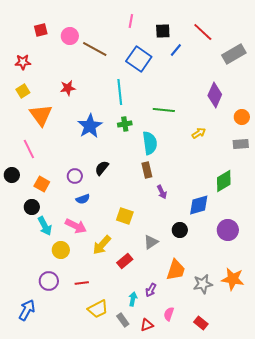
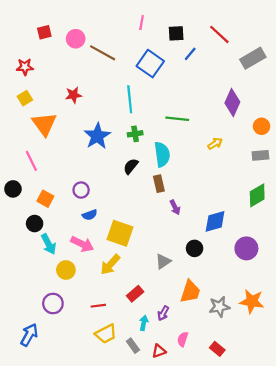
black semicircle: (102, 168) -> (131, 166), moved
green diamond: (224, 181) -> (257, 195), moved
yellow square: (125, 216) -> (120, 233), moved, size x1.4
red rectangle: (125, 261) -> (135, 294), moved
red line: (82, 283) -> (98, 306), moved

